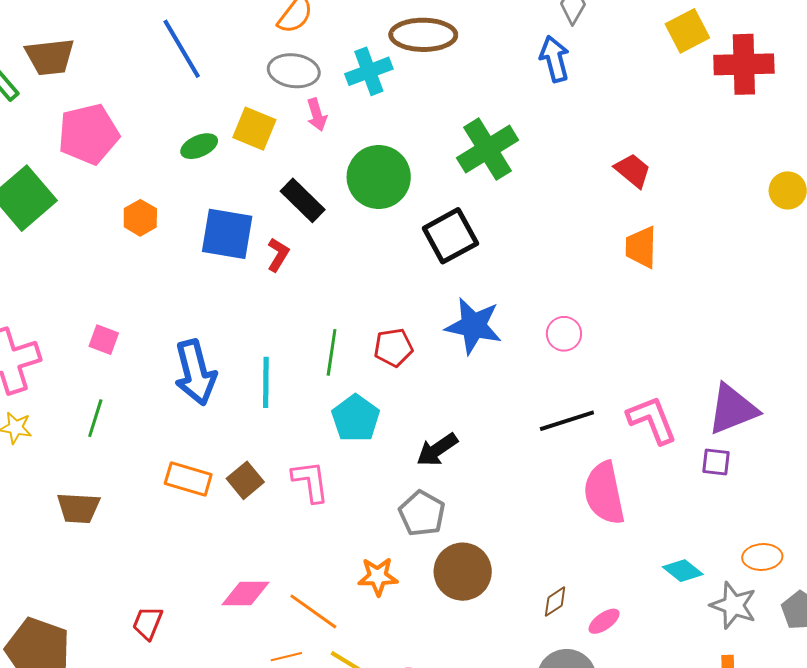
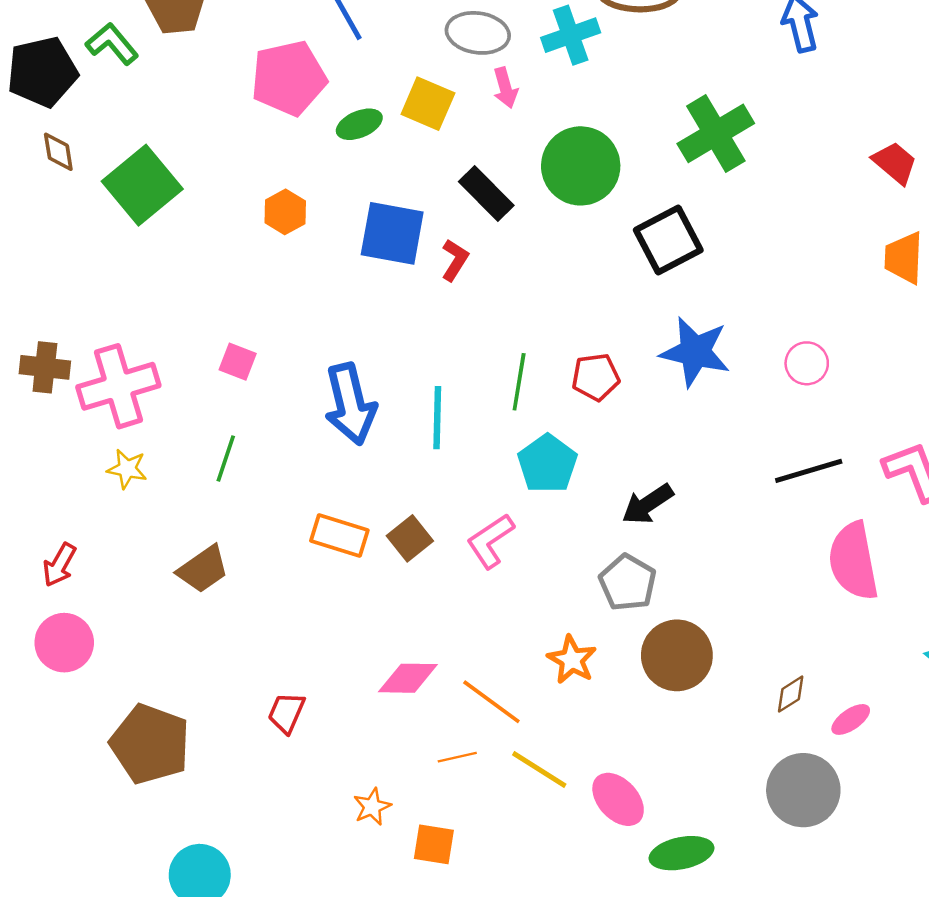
pink pentagon: (88, 134) -> (289, 78), moved
pink L-shape: (310, 481) -> (490, 541), turned -117
brown trapezoid: (78, 508) -> (203, 569), turned -39
orange star: (378, 576) -> (572, 660), turned 30

